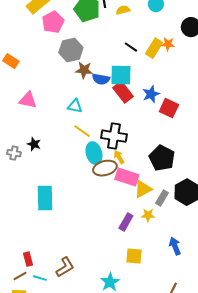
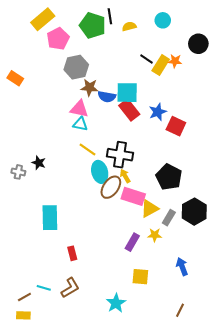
black line: (131, 47) -> (146, 59), moved
pink triangle: (28, 100) -> (79, 109), moved
brown ellipse: (105, 168) -> (111, 187), turned -40
red rectangle: (28, 259) -> (72, 253), moved
cyan line: (40, 278) -> (44, 288), moved

